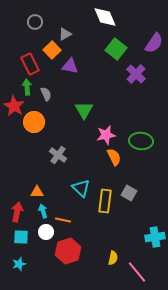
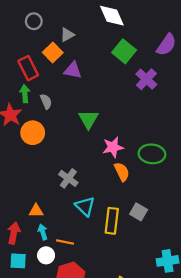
gray cross: (58, 155) -> (68, 178), moved

